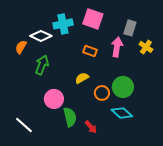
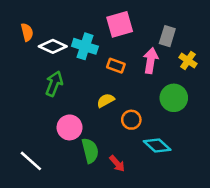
pink square: (93, 19) -> (120, 24), turned -35
cyan cross: (63, 24) -> (85, 46), moved, turned 30
orange semicircle: (21, 47) -> (27, 32), moved, turned 136
green circle: (123, 87) -> (174, 98), moved

